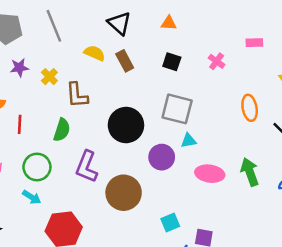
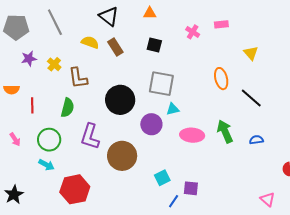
pink cross: (217, 61) -> (193, 32), moved

